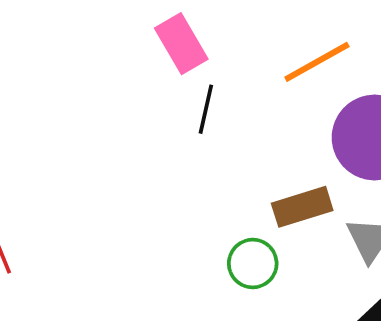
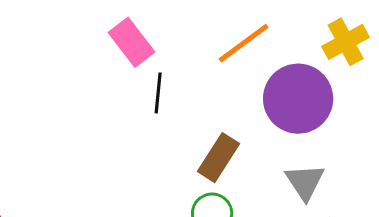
brown rectangle: (302, 207) -> (219, 158), moved, turned -33

